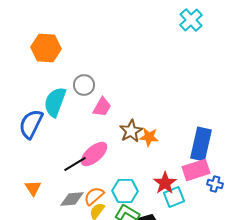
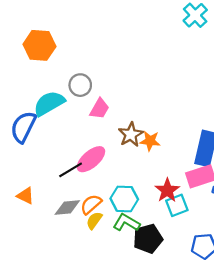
cyan semicircle: (55, 102) -> (49, 103), turned 40
orange triangle: (33, 188) -> (25, 196), turned -30

